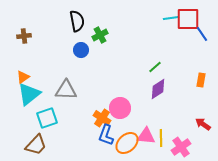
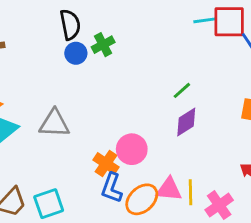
blue circle: (81, 50) -> (76, 53), moved
cyan square: (47, 118) -> (49, 204), moved

